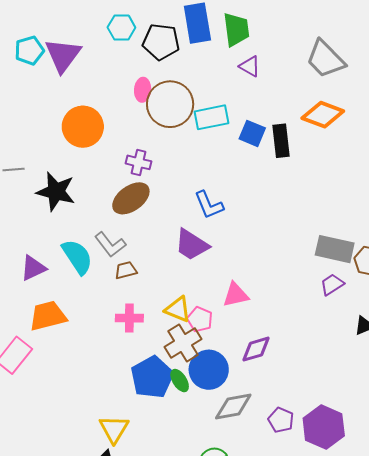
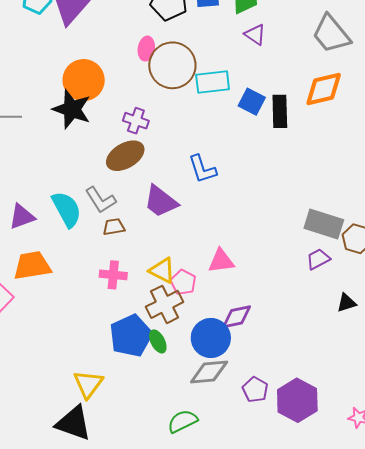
orange diamond: (323, 115) -> (324, 89), turned -39
black star: (56, 192) -> (72, 109), moved
purple trapezoid: (192, 245) -> (161, 201), moved
blue circle: (209, 370) -> (211, 338), moved

